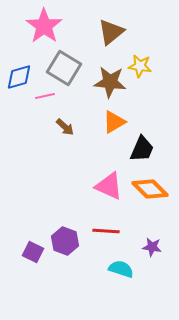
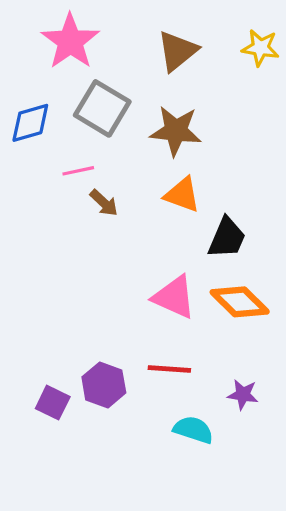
yellow star: (140, 66) -> (260, 48), moved
pink line: (45, 96) -> (78, 171), moved
orange triangle: (114, 122) -> (182, 195), turned 50

